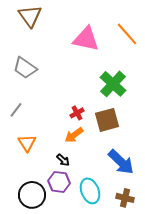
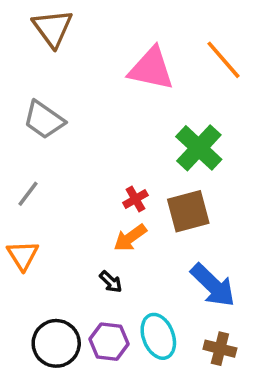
orange triangle: (27, 143) -> (23, 255), moved
purple hexagon: (59, 182) -> (109, 342), moved

